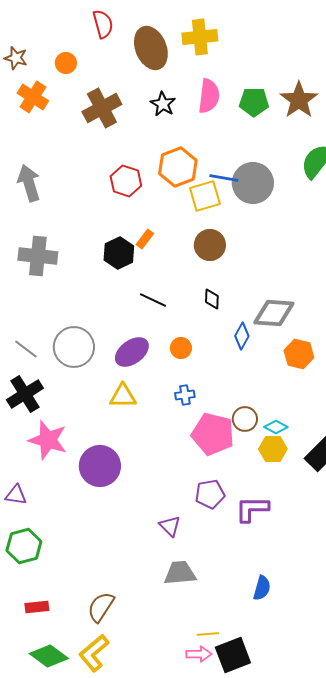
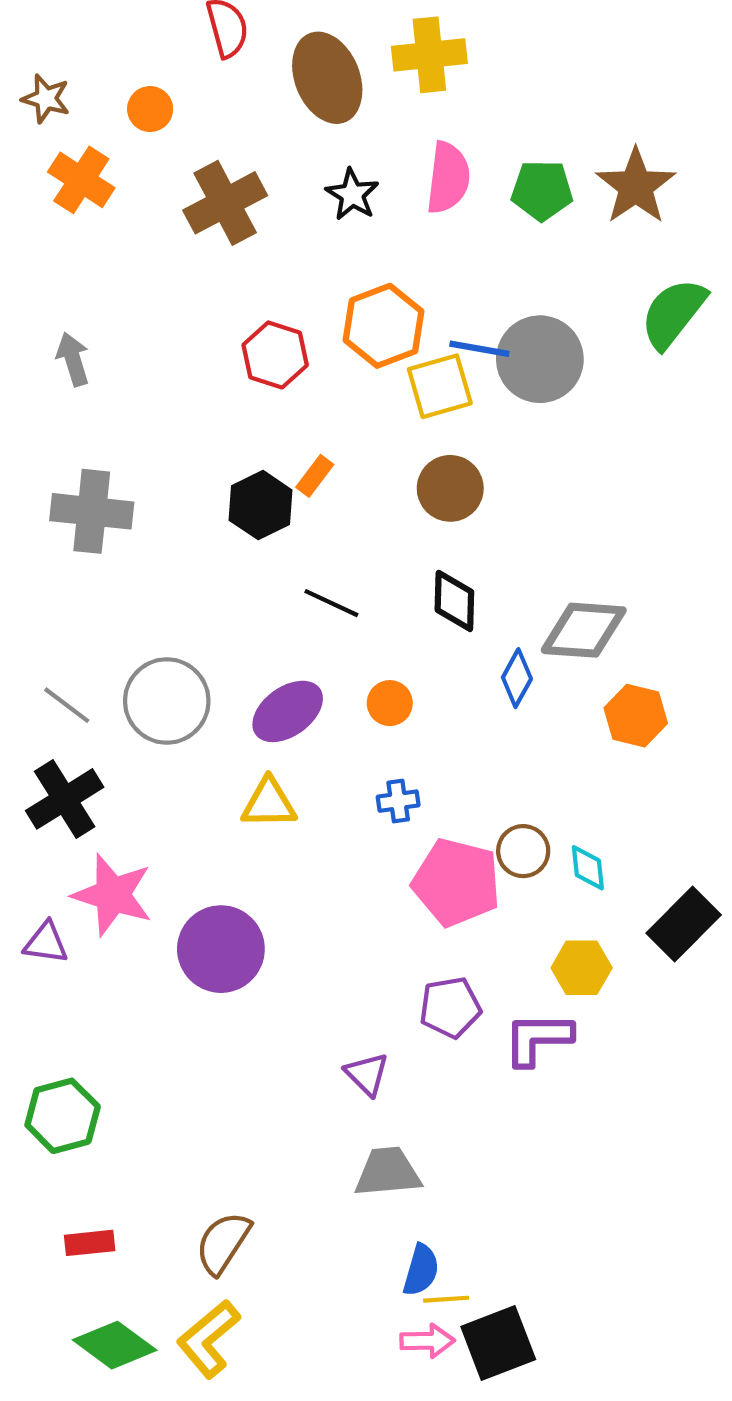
gray arrow: (29, 183) -> (73, 359), size x0.7
black diamond: (212, 299) -> (454, 601), size x1.4
cyan diamond: (276, 427) -> (588, 868), turned 55
yellow hexagon: (273, 449) -> (582, 968), moved
purple triangle: (16, 495) -> (46, 943), moved
blue semicircle: (262, 588) -> (421, 1270), moved

